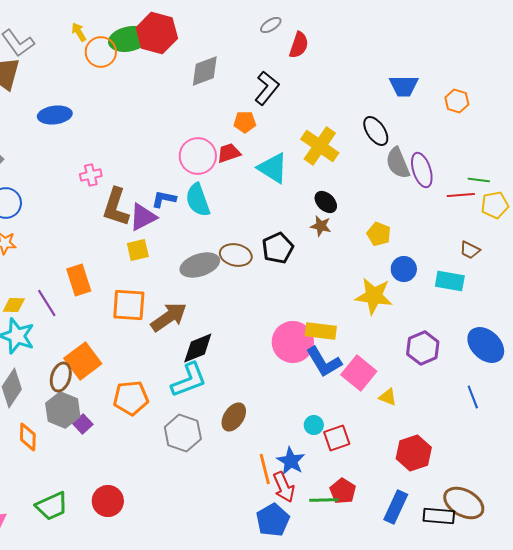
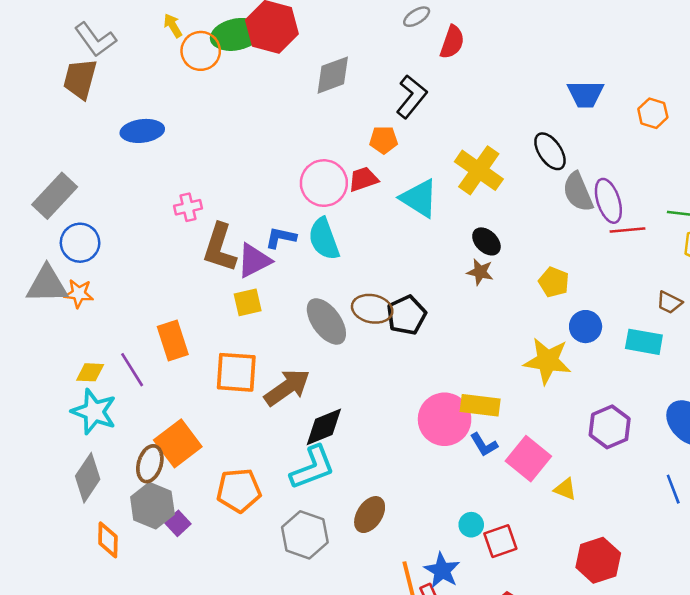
red line: (461, 195) -> (627, 230), moved
black pentagon: (278, 248) -> (406, 315), moved
gray ellipse: (200, 265) -> (326, 321), turned 72
blue L-shape: (324, 362) -> (484, 445), size x0.6

